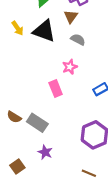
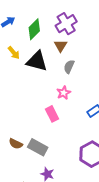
yellow arrow: (18, 28) -> (14, 53), moved
gray semicircle: (78, 40) -> (69, 67), turned -88

